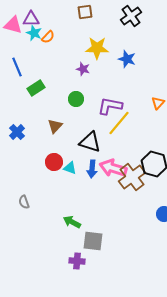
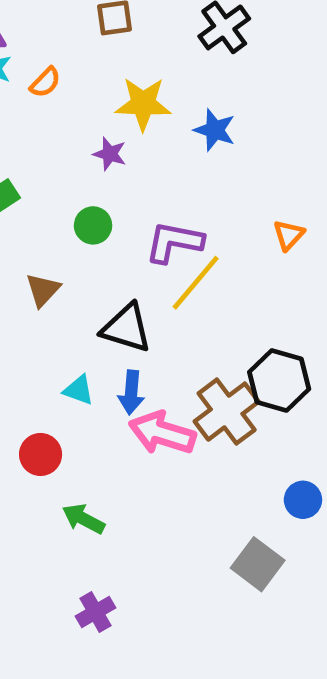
orange semicircle: (48, 37) -> (45, 82), moved
red circle: (54, 162) -> (41, 454), moved
pink arrow: (113, 168) -> (162, 433), moved
gray square: (93, 241) -> (258, 564), moved, turned 30
purple cross: (77, 261) -> (95, 612), turned -35

